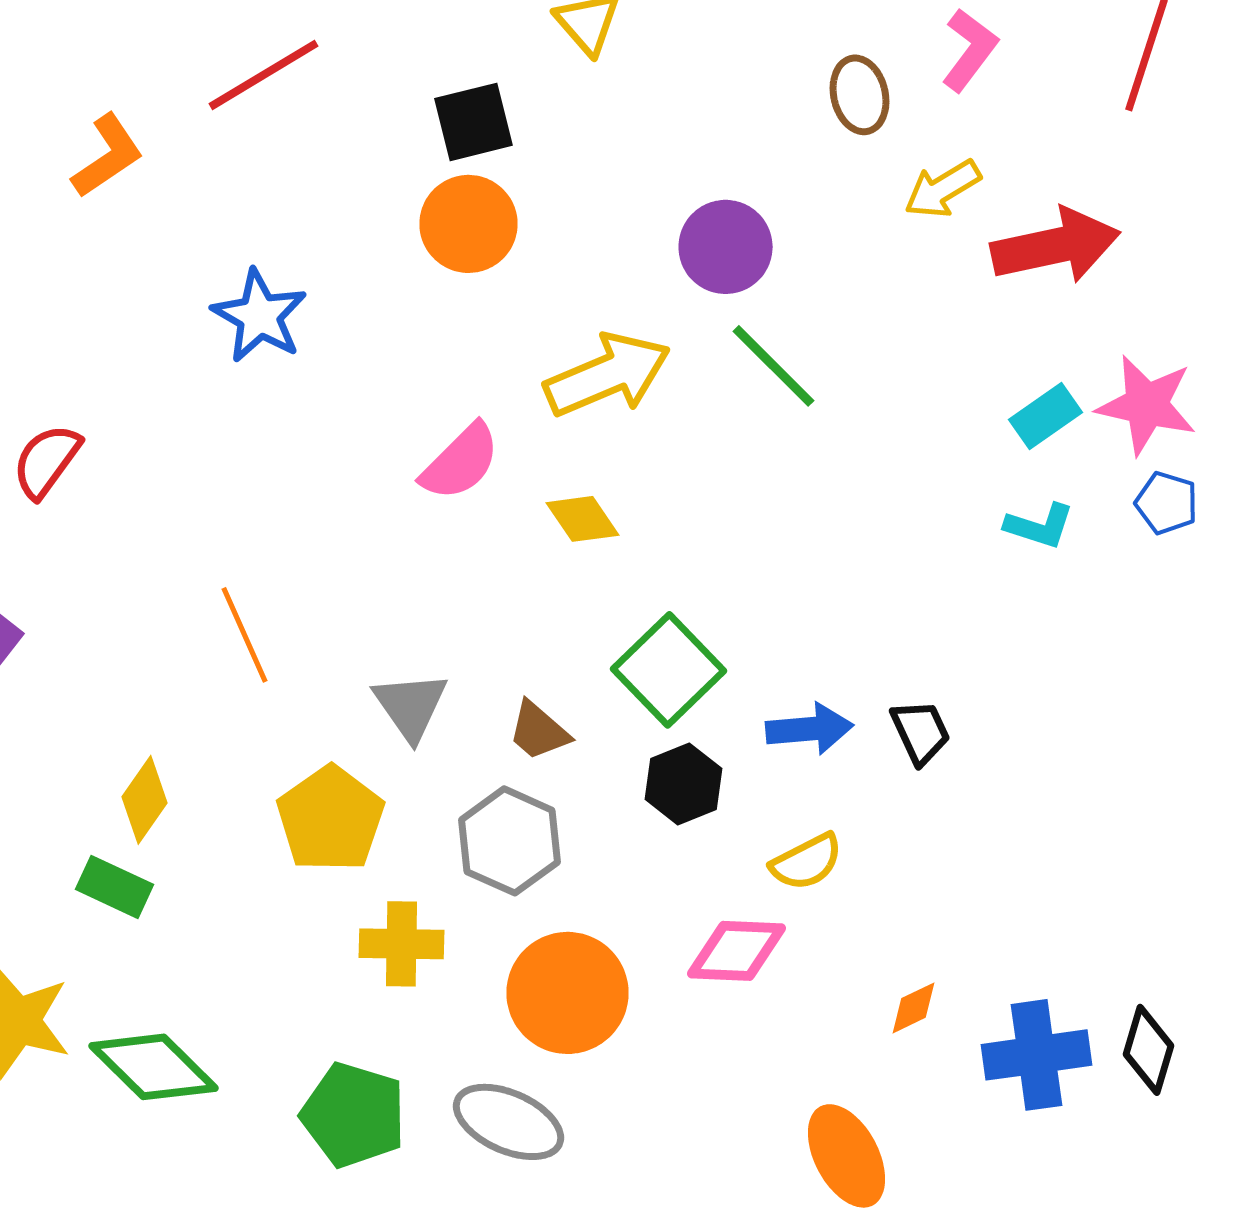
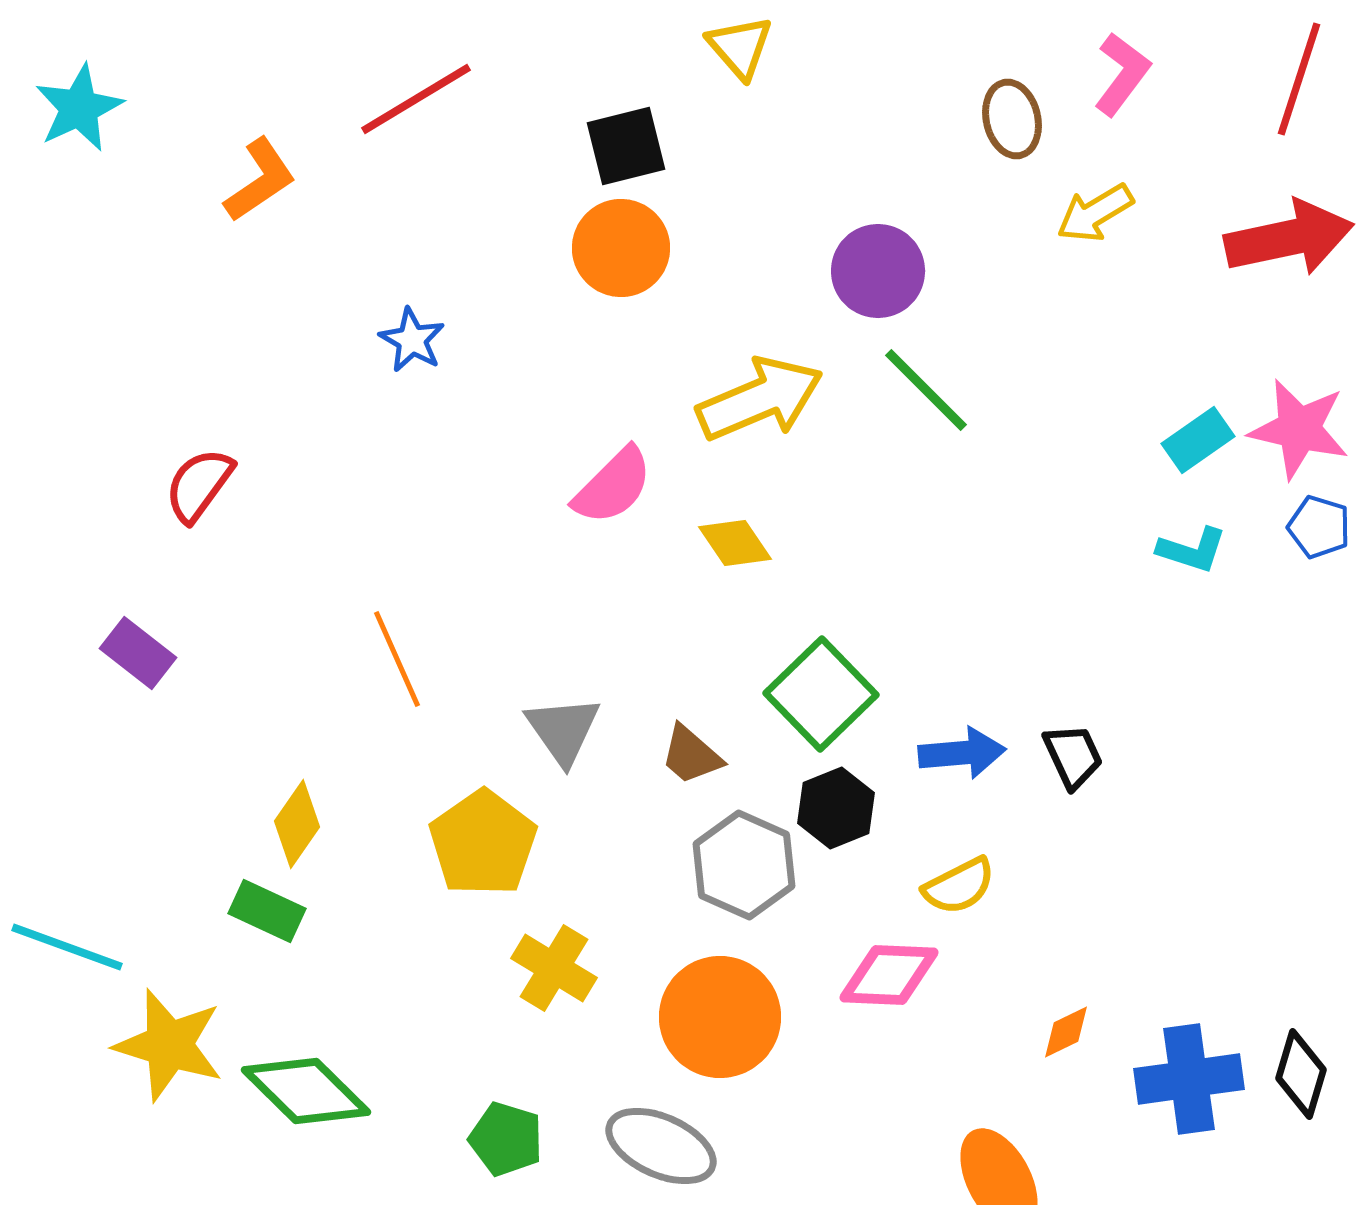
red arrow: (1056, 246) -> (1289, 238), moved
blue star: (260, 316) -> (412, 340), size x0.7
gray hexagon: (510, 841) -> (744, 865), moved
yellow cross: (402, 944) -> (554, 968), turned 30
green pentagon: (354, 1115) -> (506, 1139), size x0.7

